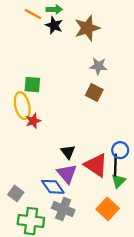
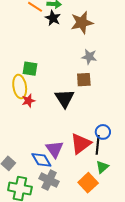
brown square: (94, 92) -> (84, 80), turned -35
black triangle: (68, 152) -> (64, 98), moved, size x1.5
red triangle: (96, 165) -> (81, 144), turned 45
green triangle: (118, 181) -> (102, 167), moved

